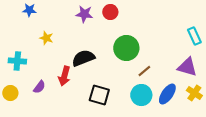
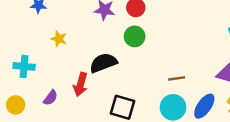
green circle: (126, 48) -> (135, 36), moved, size x0.7
brown line: (144, 71) -> (177, 78), turned 32

